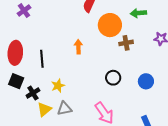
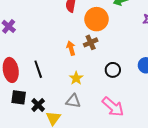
brown cross: (126, 43) -> (91, 42), moved
yellow star: (58, 86) -> (76, 78), moved
gray triangle: (64, 109) -> (73, 101), moved, turned 35

